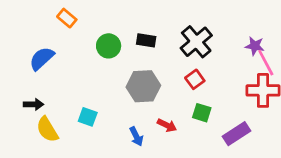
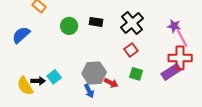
gray hexagon: (143, 86) -> (94, 73), moved
black arrow: (33, 104) -> (38, 81), moved
cyan square: (88, 117) -> (54, 77), turned 32
purple rectangle: (237, 134) -> (171, 72), moved

